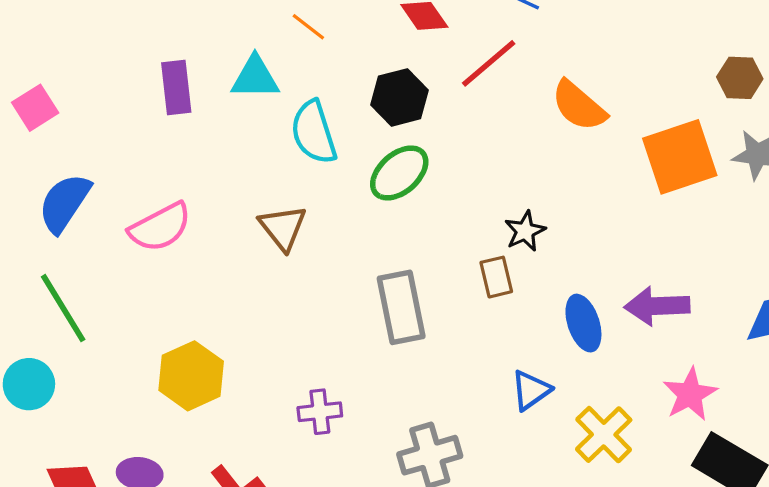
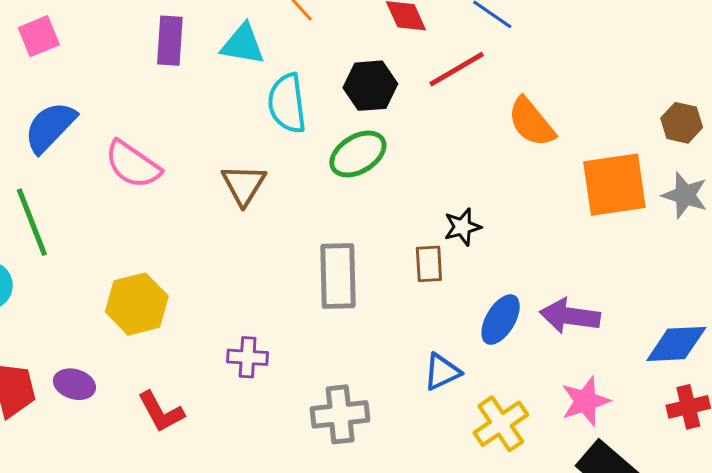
pink semicircle: (160, 227) -> (133, 164), turned 52
blue ellipse: (583, 323) -> (501, 320), turned 39

